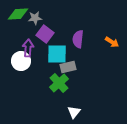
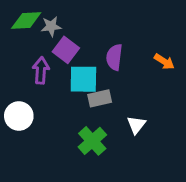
white circle: (21, 61) -> (19, 116), moved
green cross: (59, 83) -> (92, 141), moved
white triangle: (74, 112) -> (136, 125), moved

